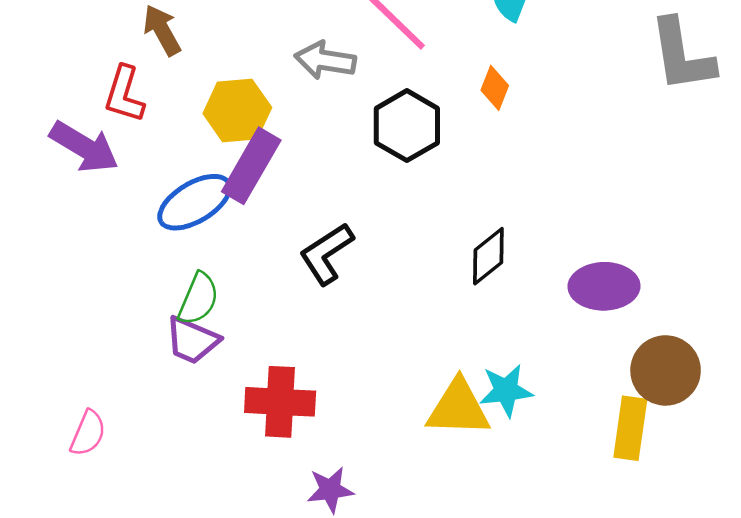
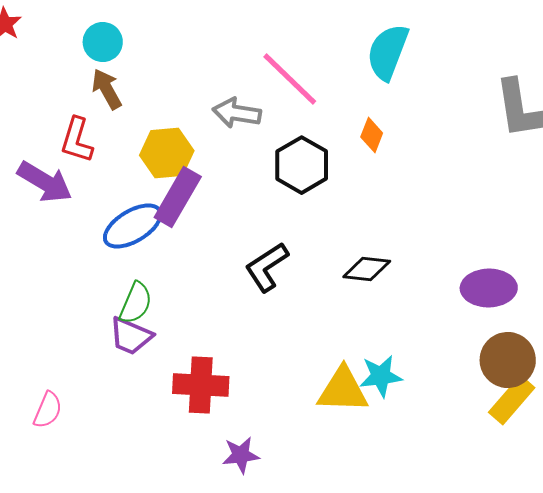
black L-shape: (326, 254) -> (267, 267), moved
black diamond: (488, 256) -> (367, 269), turned 45
purple ellipse: (604, 286) -> (489, 288), moved
yellow rectangle: (630, 428) -> (512, 400), moved, turned 33

